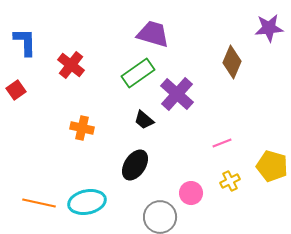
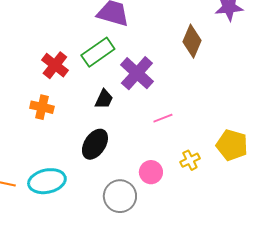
red cross: (71, 65) -> (55, 65), moved
black trapezoid: (144, 120) -> (104, 99), turned -105
pink line: (222, 143) -> (163, 118), moved

